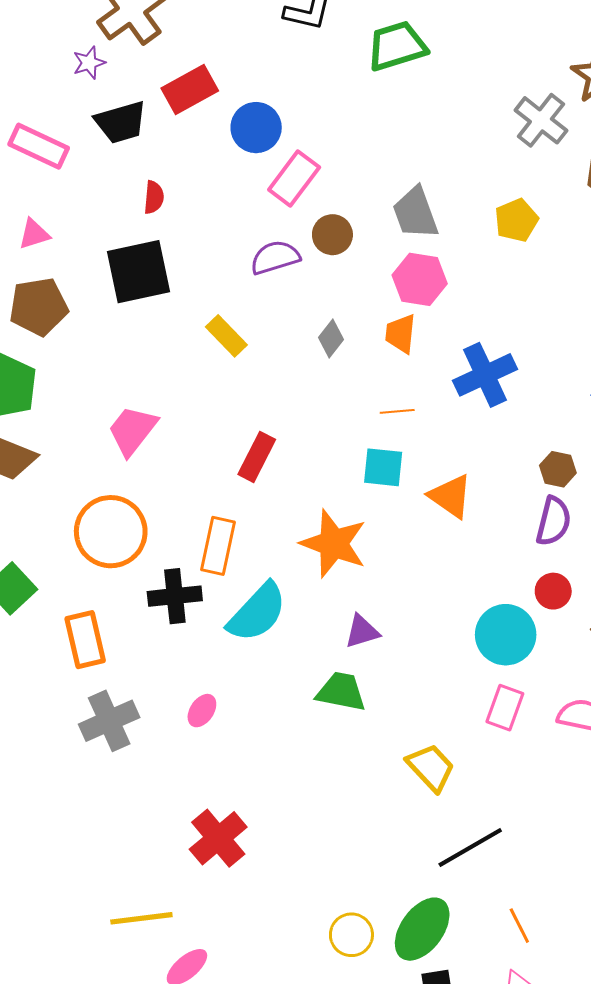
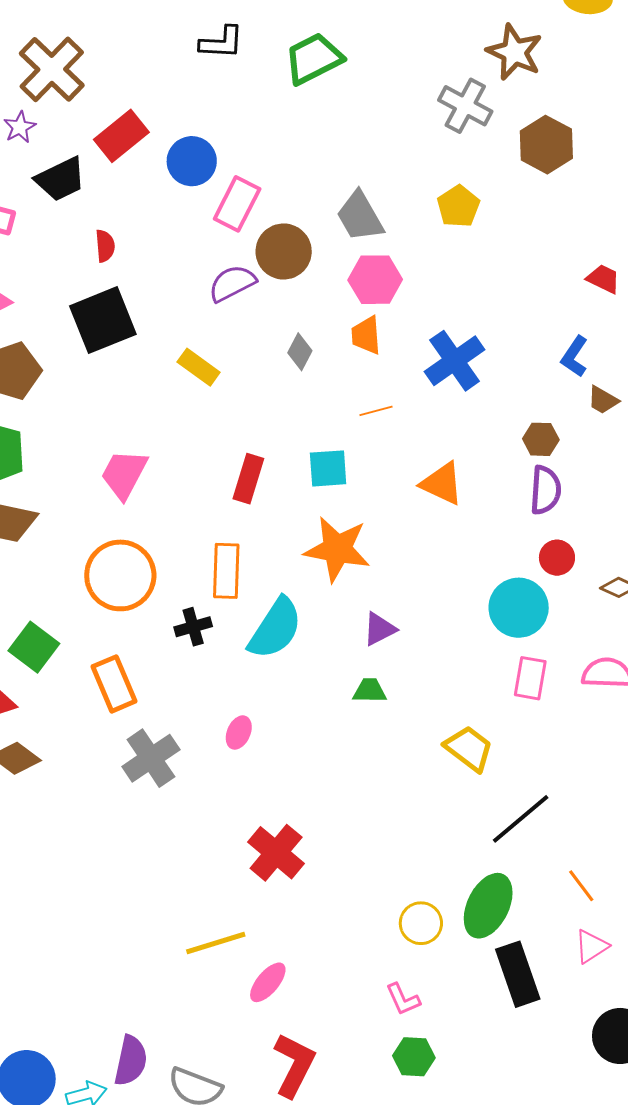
brown circle: (332, 235) -> (284, 251), size x1.4
cyan square: (383, 467) -> (328, 468), moved
black cross: (175, 596) -> (193, 627), size x0.7
green trapezoid: (341, 692) -> (370, 691), size x0.7

